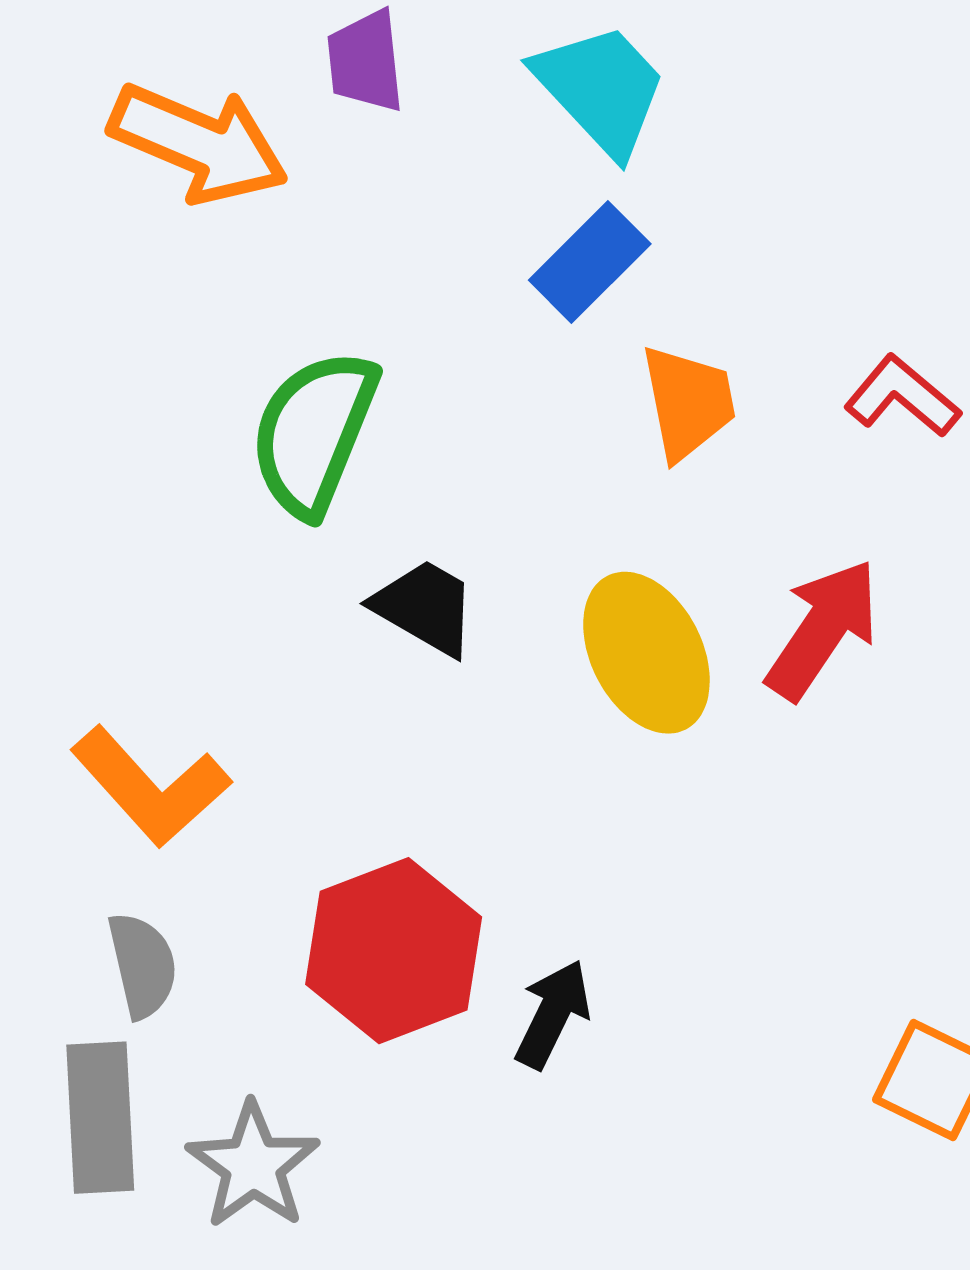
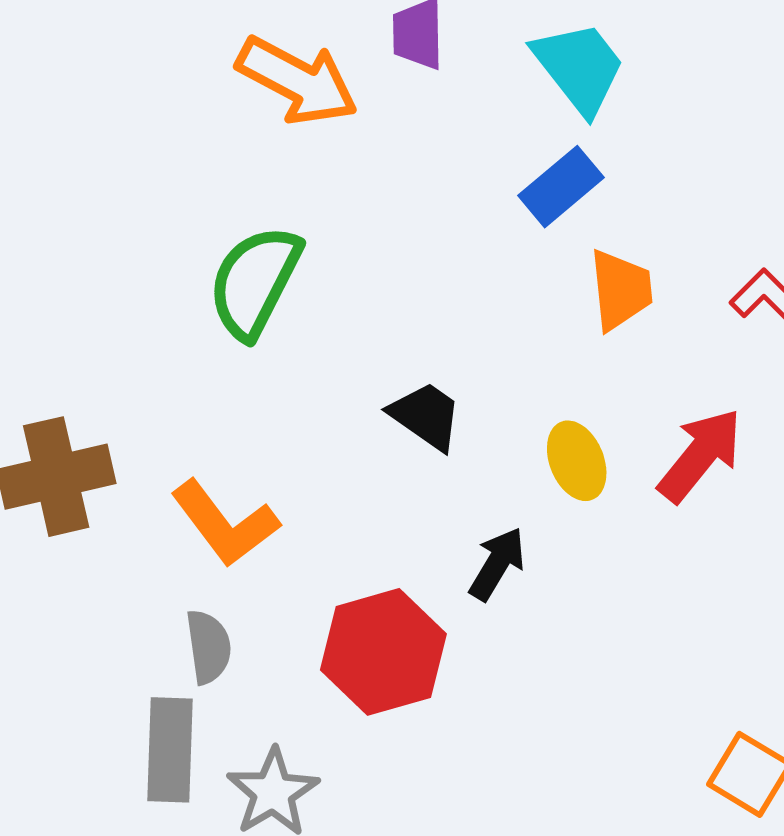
green semicircle: (314, 433) -> (255, 282), moved
yellow ellipse: (646, 653) -> (577, 461), size x0.7
black arrow: (553, 1014) -> (497, 564), moved

